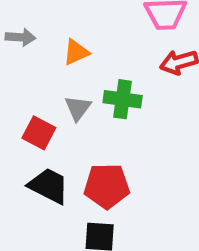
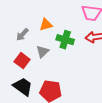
gray arrow: (21, 37) -> (22, 35), moved, turned 120
green cross: (123, 99) -> (65, 40), moved

